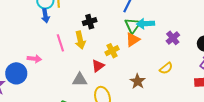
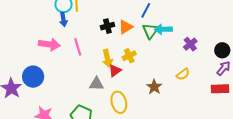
yellow arrow: (80, 40) -> (107, 58), moved
orange triangle: (133, 40) -> (126, 27), moved
pink arrow: (34, 59) -> (49, 44), moved, size x1.5

